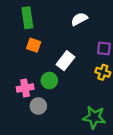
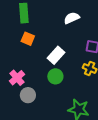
green circle: (49, 81) -> (55, 76), moved
pink cross: (25, 88) -> (17, 78), turned -35

